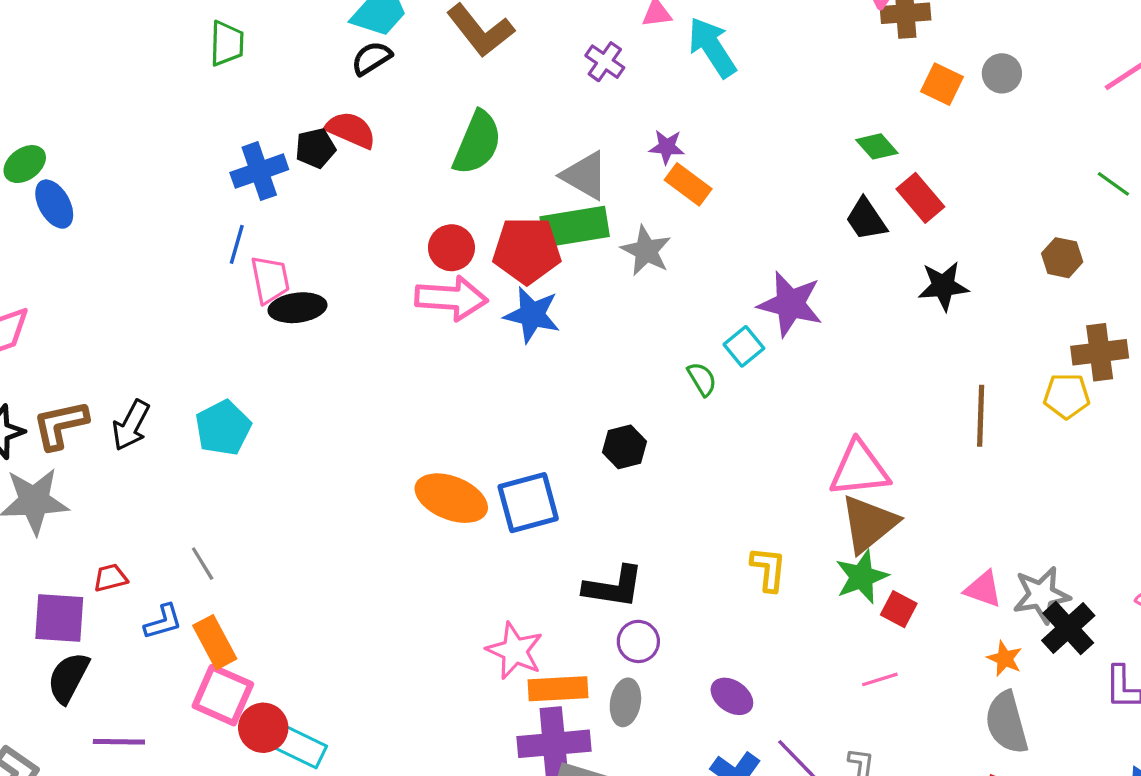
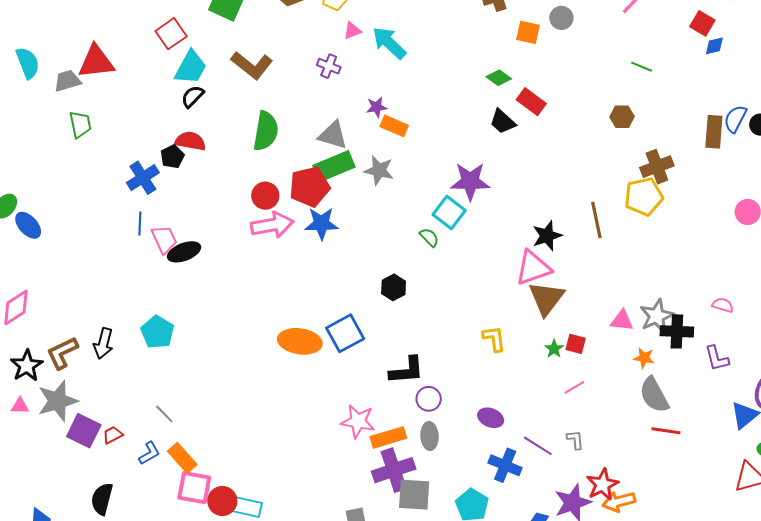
green trapezoid: (227, 43) -> (80, 124), moved
black star: (943, 286) -> (547, 236), moved
cyan square: (744, 346) -> (449, 212), size x1.4
yellow pentagon: (1067, 396) -> (644, 197), size x1.4
green star: (862, 577) -> (554, 349), moved, size x0.6
purple square: (59, 618) -> (84, 431), moved, turned 36
black cross: (1068, 628) -> (677, 331), turned -32

